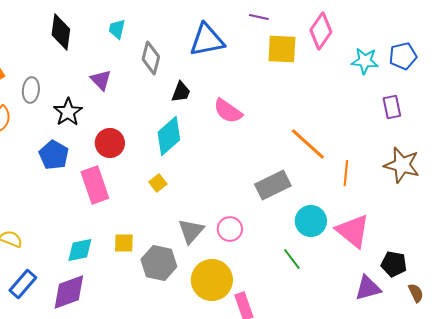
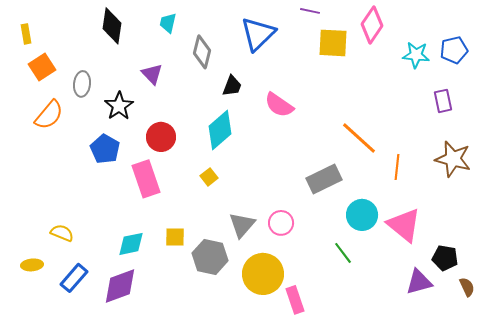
blue triangle: (207, 40) -> (258, 34), turned -33

